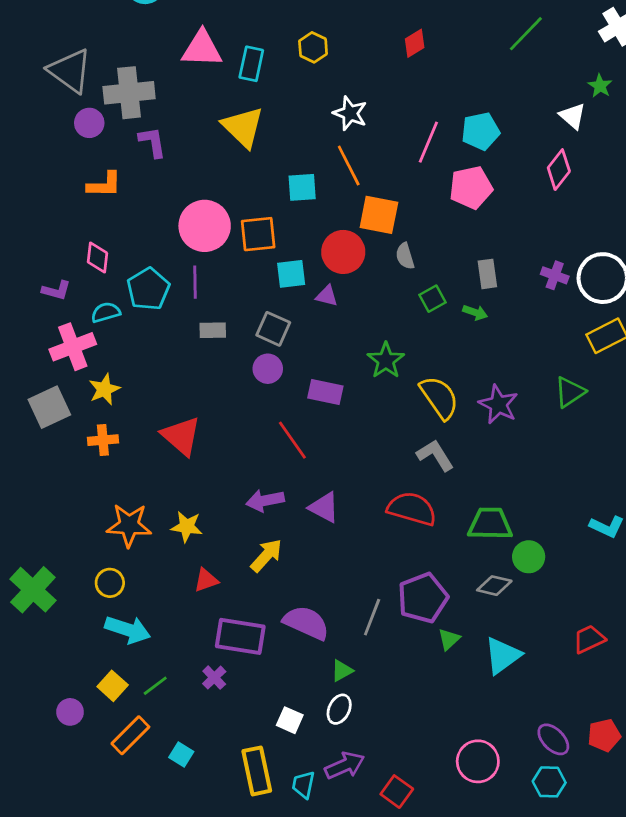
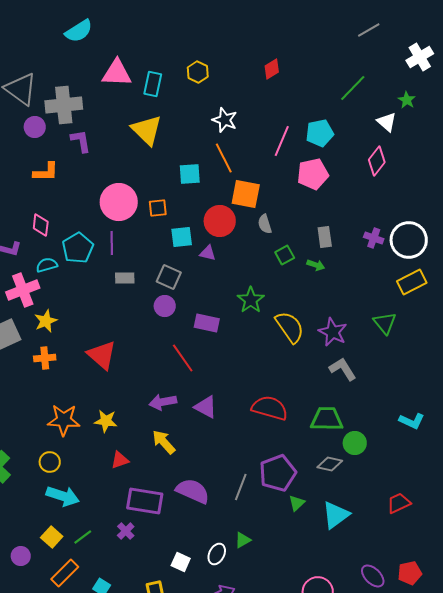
green line: (526, 34) -> (353, 88), moved
orange square: (258, 234) -> (158, 208), size x0.7
green triangle: (570, 392) -> (385, 323), turned -35
gray L-shape: (435, 455) -> (343, 369), moved
yellow arrow: (266, 555) -> (164, 442), turned -84
green triangle: (342, 671) -> (243, 540), moved

